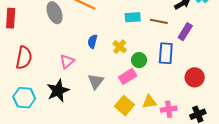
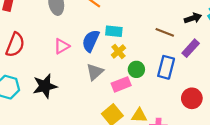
cyan rectangle: (133, 17) -> (114, 31), moved
blue semicircle: (92, 42) -> (91, 41), size x1.5
pink triangle: (67, 61) -> (62, 46), moved
gray triangle: (96, 81) -> (95, 72), moved

